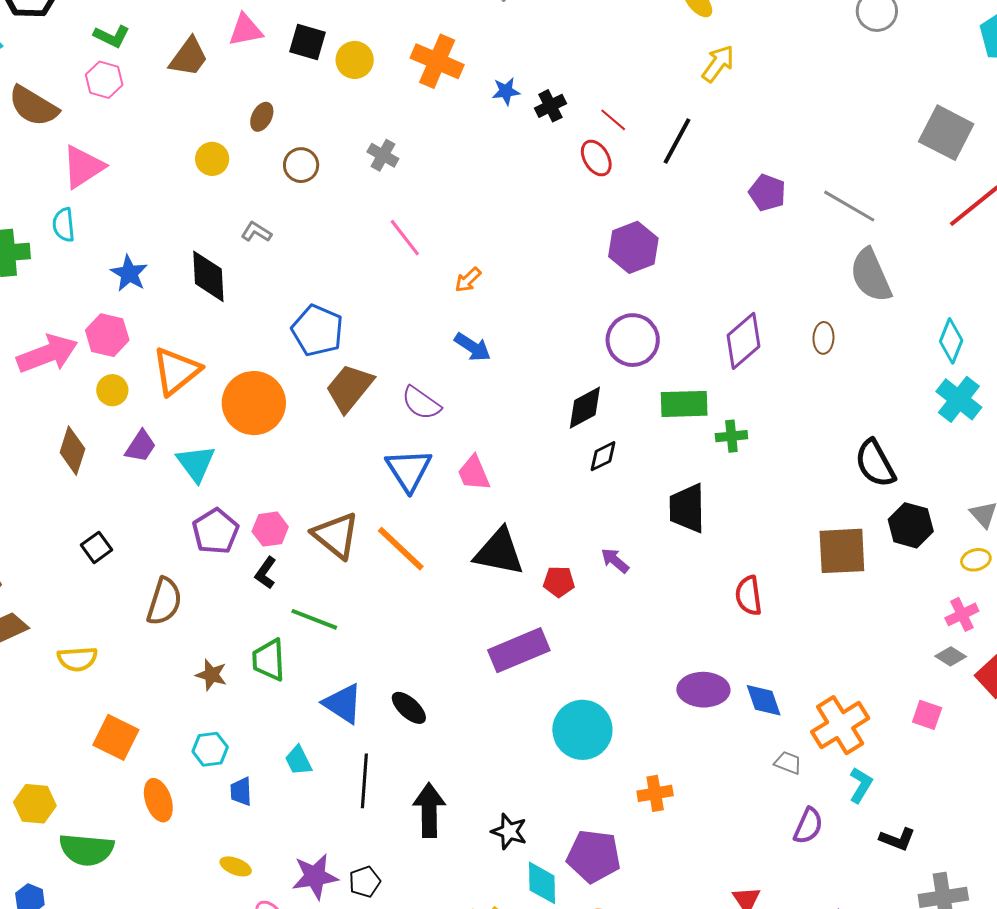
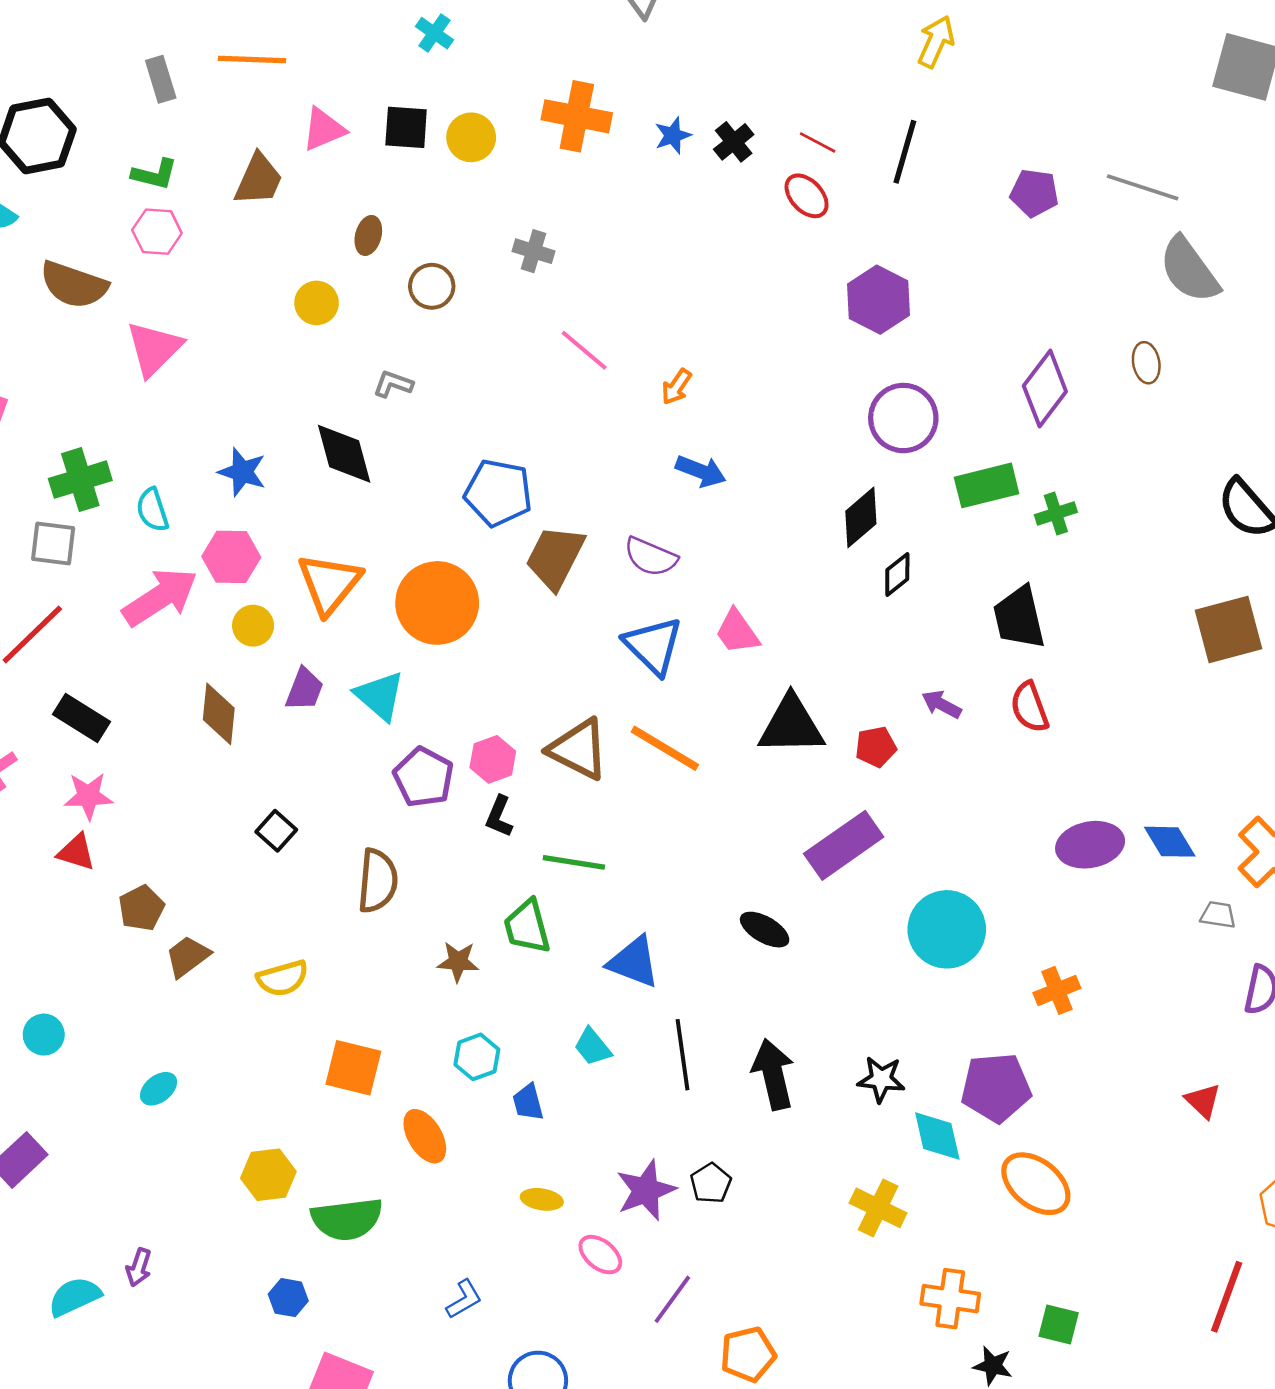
cyan semicircle: (64, 225) -> (152, 510), moved
red semicircle: (749, 596) -> (1030, 707), moved
black ellipse: (409, 708) -> (765, 930), moved

